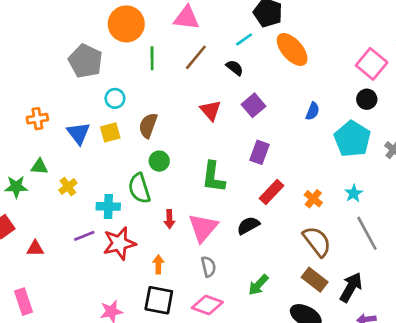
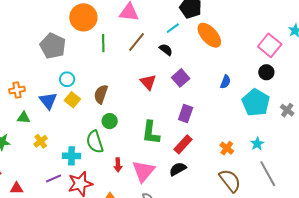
cyan circle: (115, 98) -> (67, 79), moved
yellow square: (110, 132) -> (72, 100), turned -35
green triangle: (39, 167) -> (24, 118), moved
red rectangle: (272, 192) -> (183, 144), moved

